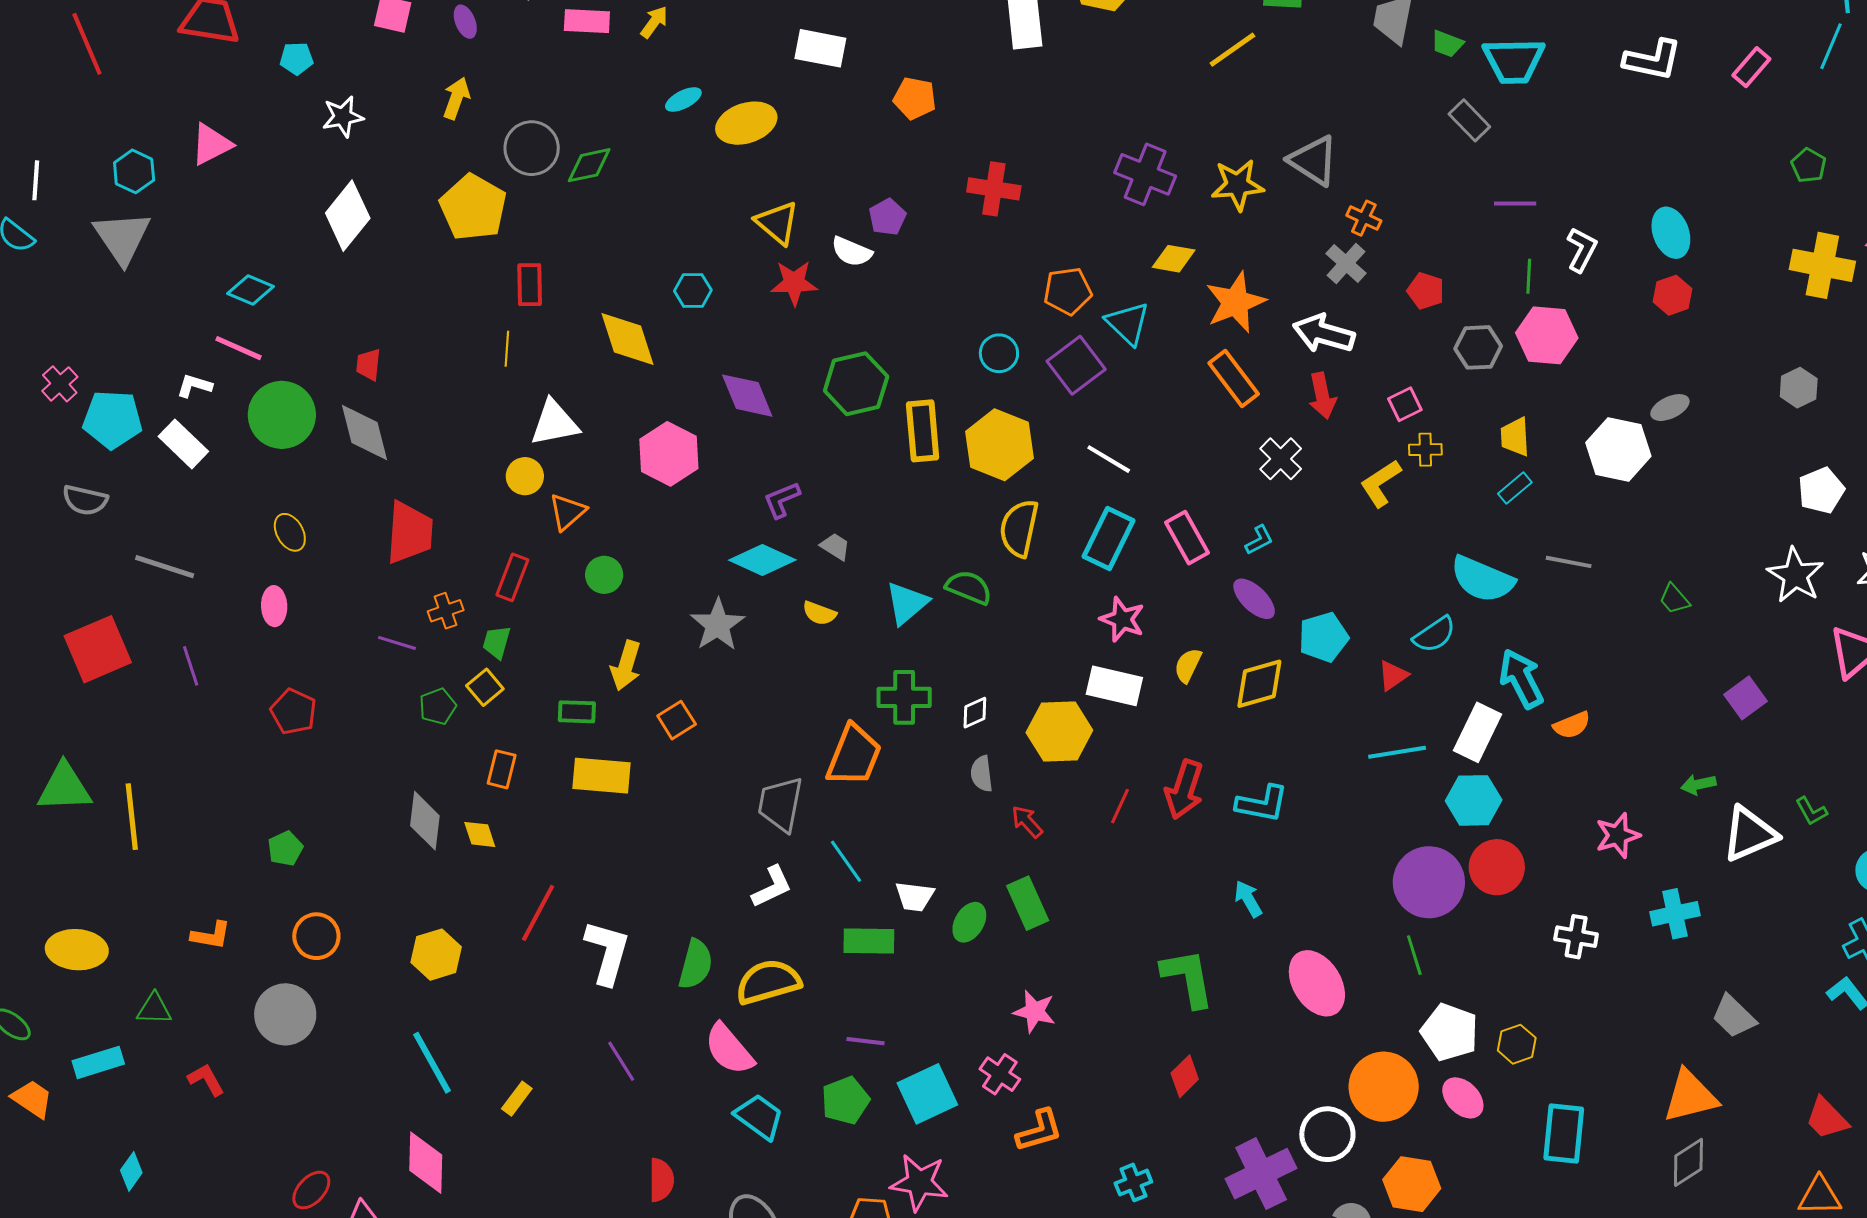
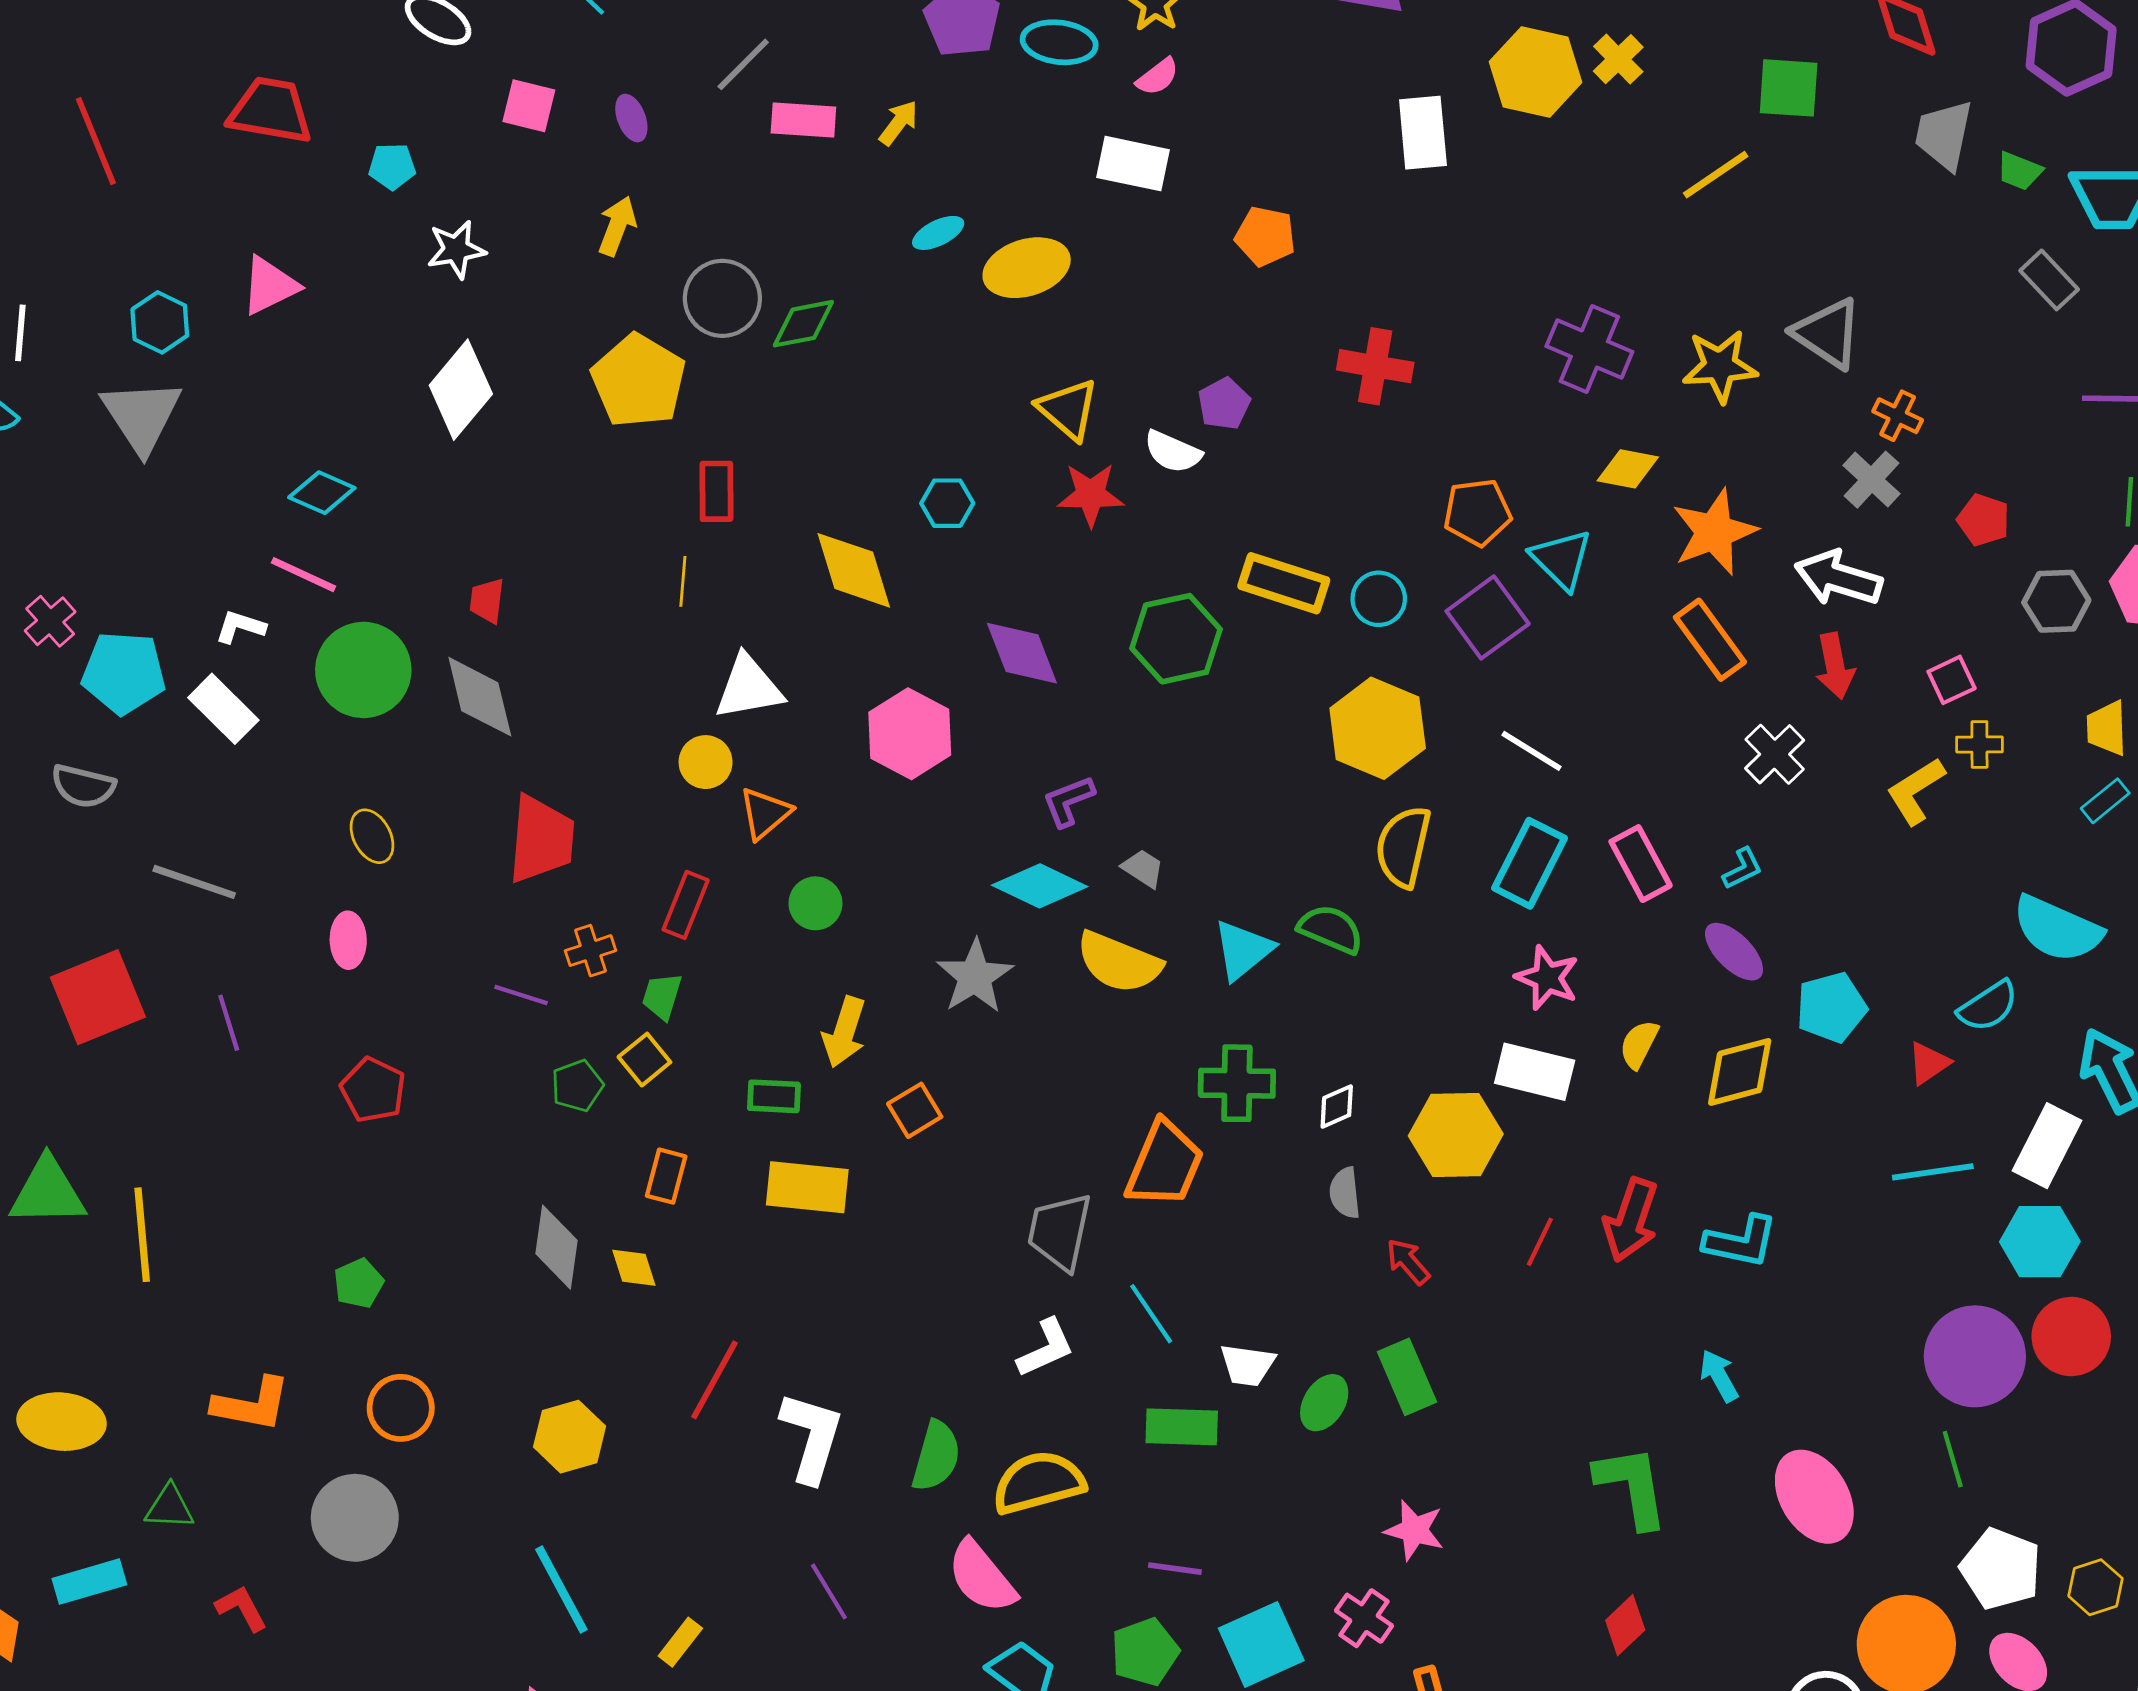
yellow rectangle: (923, 431) -> (1284, 583), moved, turned -68
yellow semicircle: (819, 613) -> (1119, 962), size x1.8
orange L-shape: (211, 935) -> (252, 1404), size x1.4

